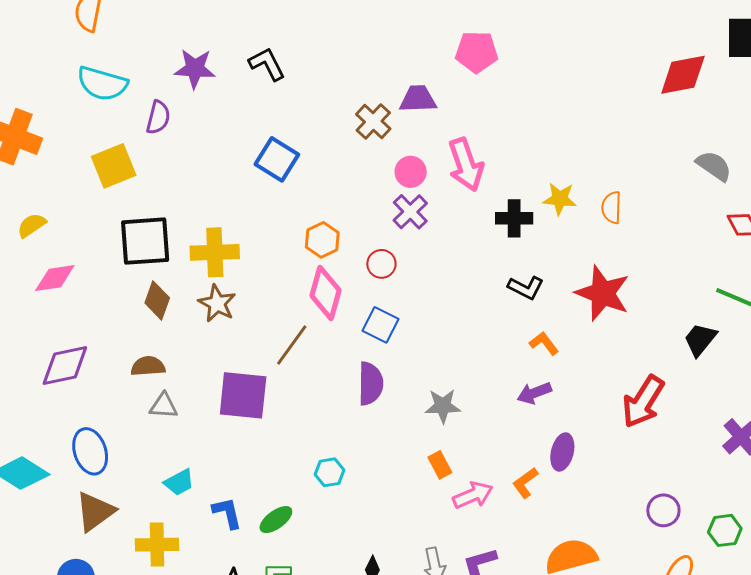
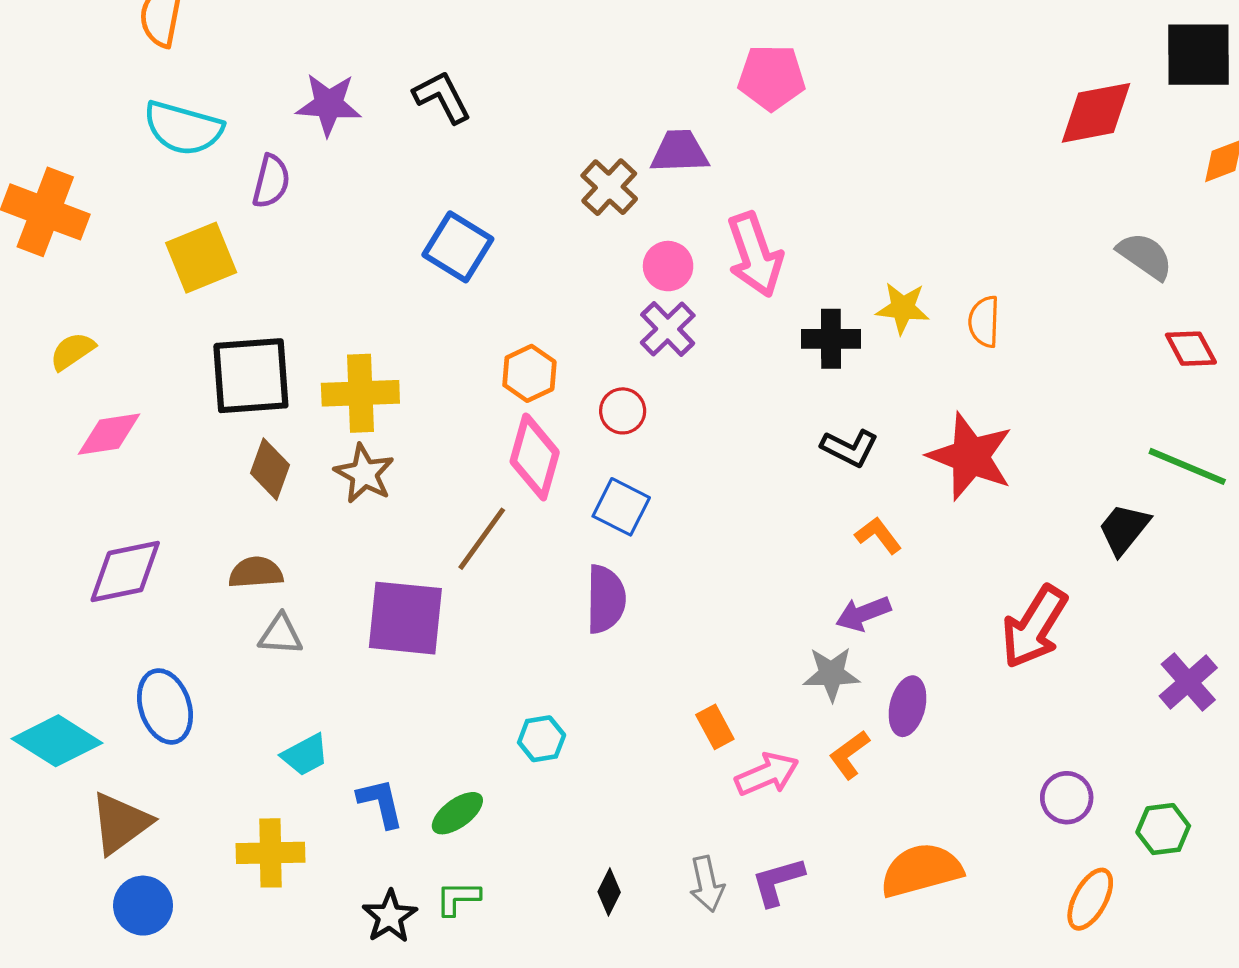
gray star: (443, 406) -> (831, 674), moved
brown triangle: (95, 512) -> (120, 823), moved

